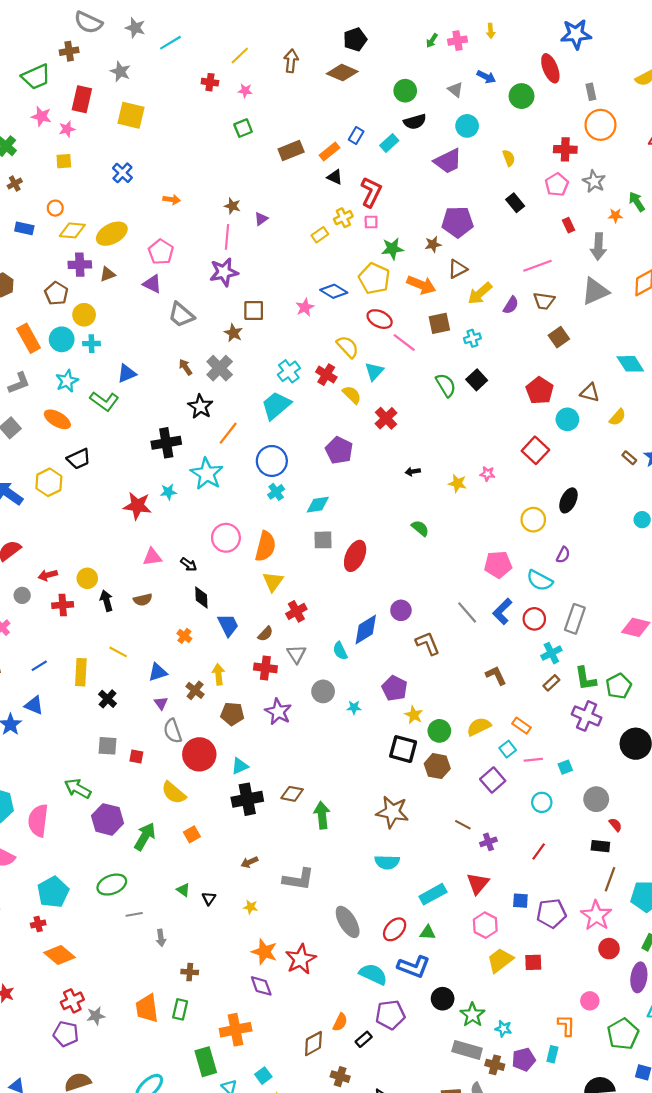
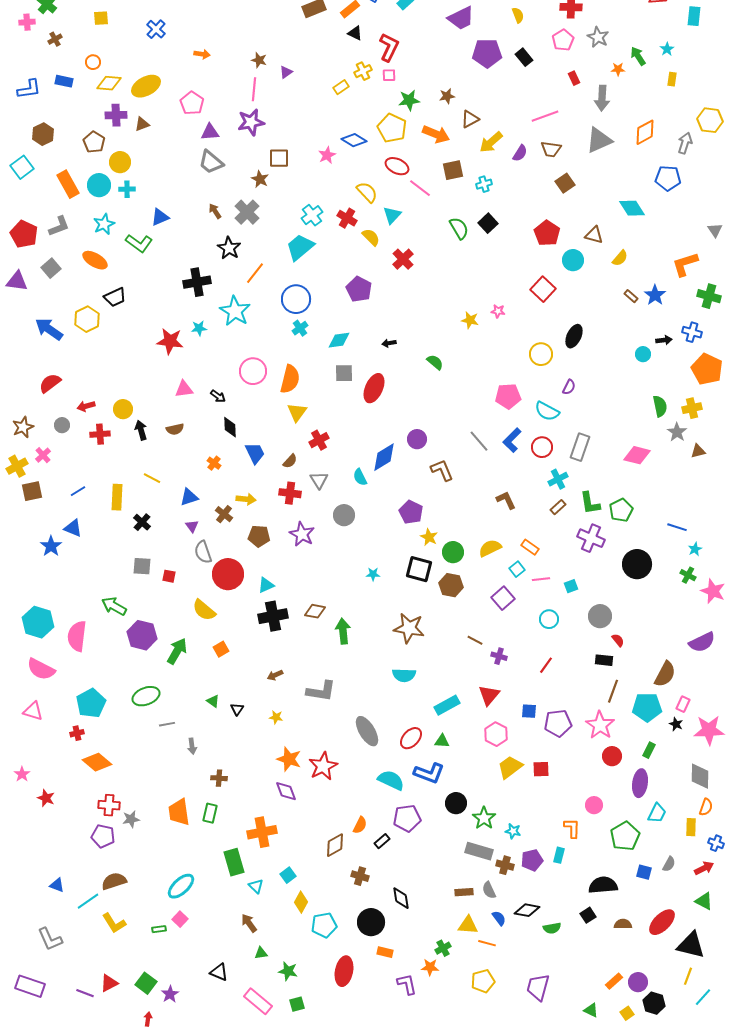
purple pentagon: (457, 222) -> (487, 53), moved
purple triangle: (152, 284) -> (210, 132), moved, turned -30
black arrow: (413, 472) -> (389, 343), moved
yellow arrow: (218, 674) -> (246, 499), turned 102
cyan star: (354, 707) -> (373, 574), moved
purple cross: (488, 842) -> (499, 656), turned 35
red cross: (72, 1001) -> (109, 805), turned 30

